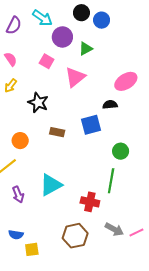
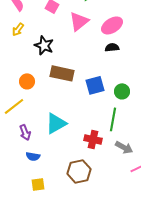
pink ellipse: (126, 81) -> (112, 25), moved
blue square: (91, 125) -> (95, 85), moved
brown rectangle: (57, 132) -> (62, 73), size x1.6
gray arrow: (114, 229) -> (124, 147), moved
blue semicircle: (16, 235) -> (33, 156), moved

